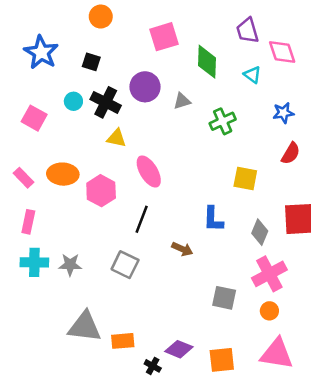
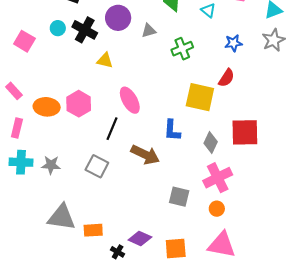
yellow triangle: (116, 138) -> (105, 60), moved
red semicircle: (291, 153) -> (226, 78), moved
pink ellipse: (149, 172) -> (130, 100), moved
orange ellipse: (63, 174) -> (47, 107), moved
yellow square: (245, 178) -> (200, 97), size x1.4
brown arrow: (182, 249) -> (145, 155), size x1.6

